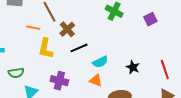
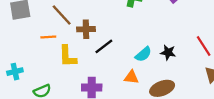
brown cross: (67, 29) -> (86, 29), turned -35
cyan semicircle: (100, 62) -> (143, 54), moved

